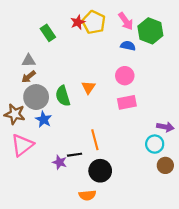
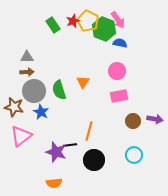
green hexagon: (150, 31) -> (104, 29), moved
green rectangle: (48, 33) -> (53, 25), moved
brown arrow: (29, 77) -> (27, 72), turned -144
orange line: (95, 140) -> (89, 131), turned 30
cyan circle: (155, 144) -> (134, 155), moved
purple star: (60, 162) -> (56, 152), size x1.5
brown circle: (165, 165) -> (133, 121), moved
orange semicircle: (87, 195) -> (54, 183), moved

